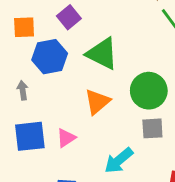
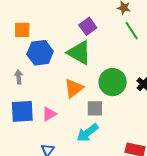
purple square: (69, 17) -> (88, 26), moved
gray square: (152, 128) -> (95, 108), moved

